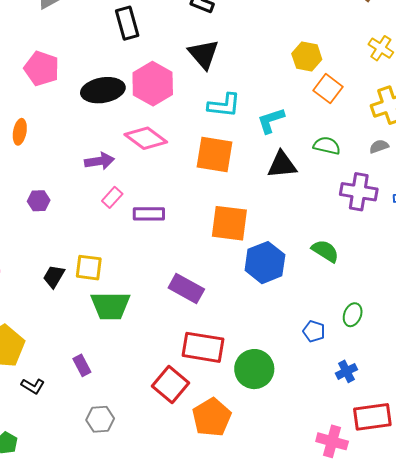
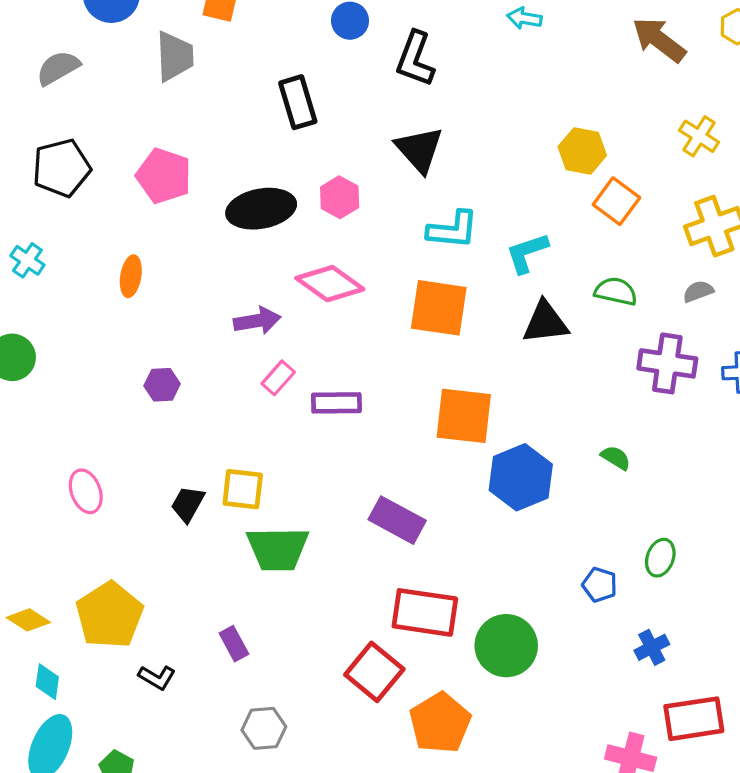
pink hexagon: (153, 84) -> (340, 197), size x0.6
green semicircle: (325, 251) -> (616, 458), size x0.7

